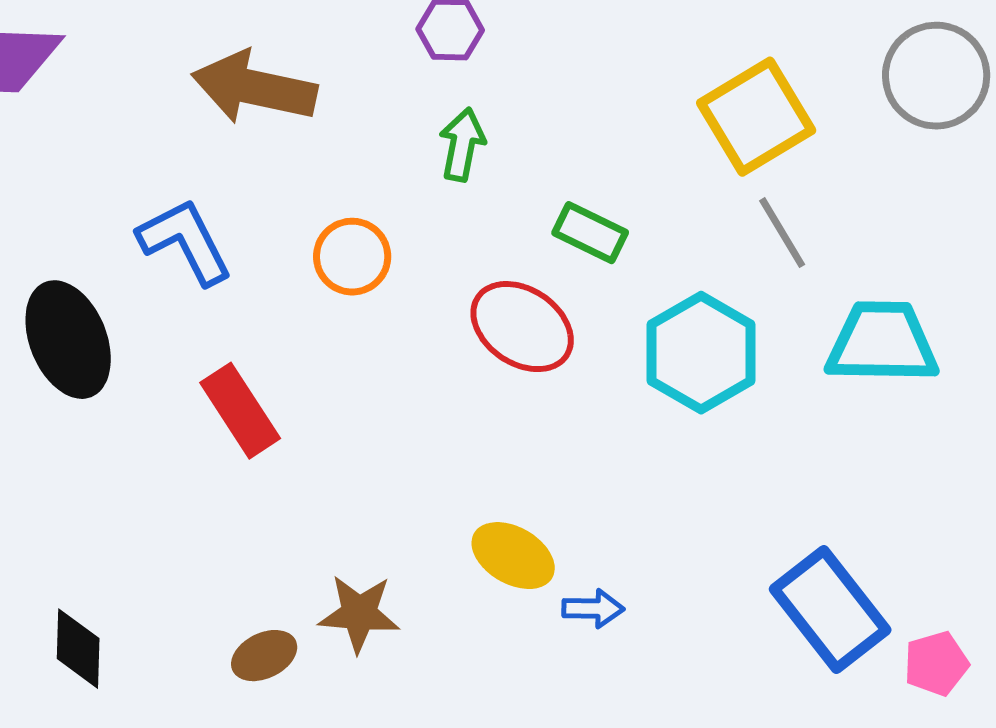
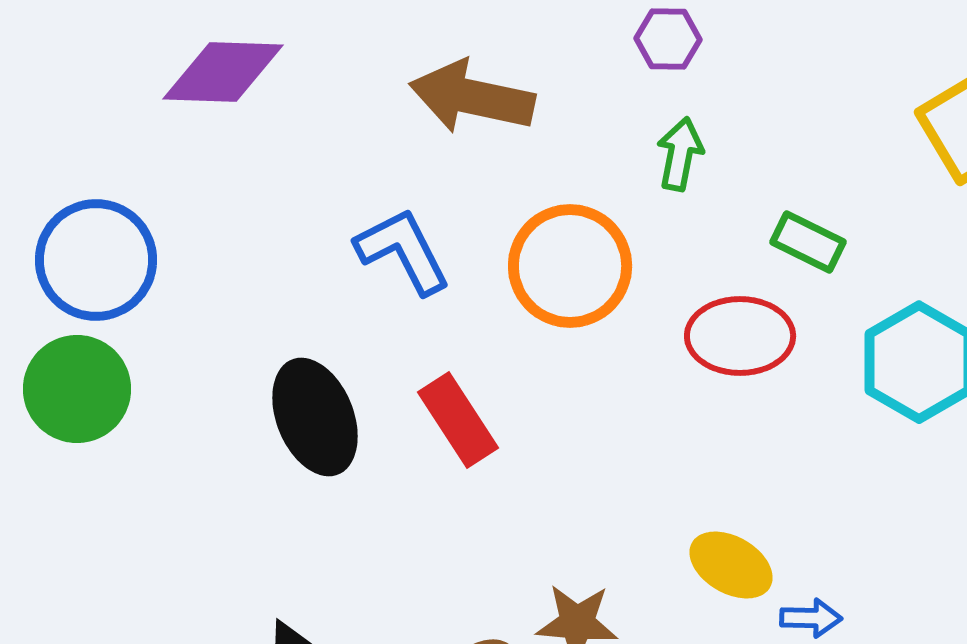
orange circle: (352, 257) -> (570, 266), size x1.6
red ellipse: (522, 327) -> (740, 336), turned -34
black ellipse: (68, 340) -> (315, 417), moved

